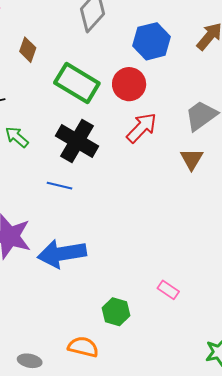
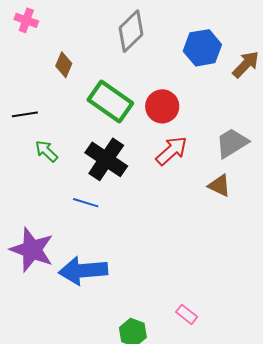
blue hexagon: (152, 41) -> (202, 48), moved
brown triangle: (192, 159) -> (219, 186), turned -40

